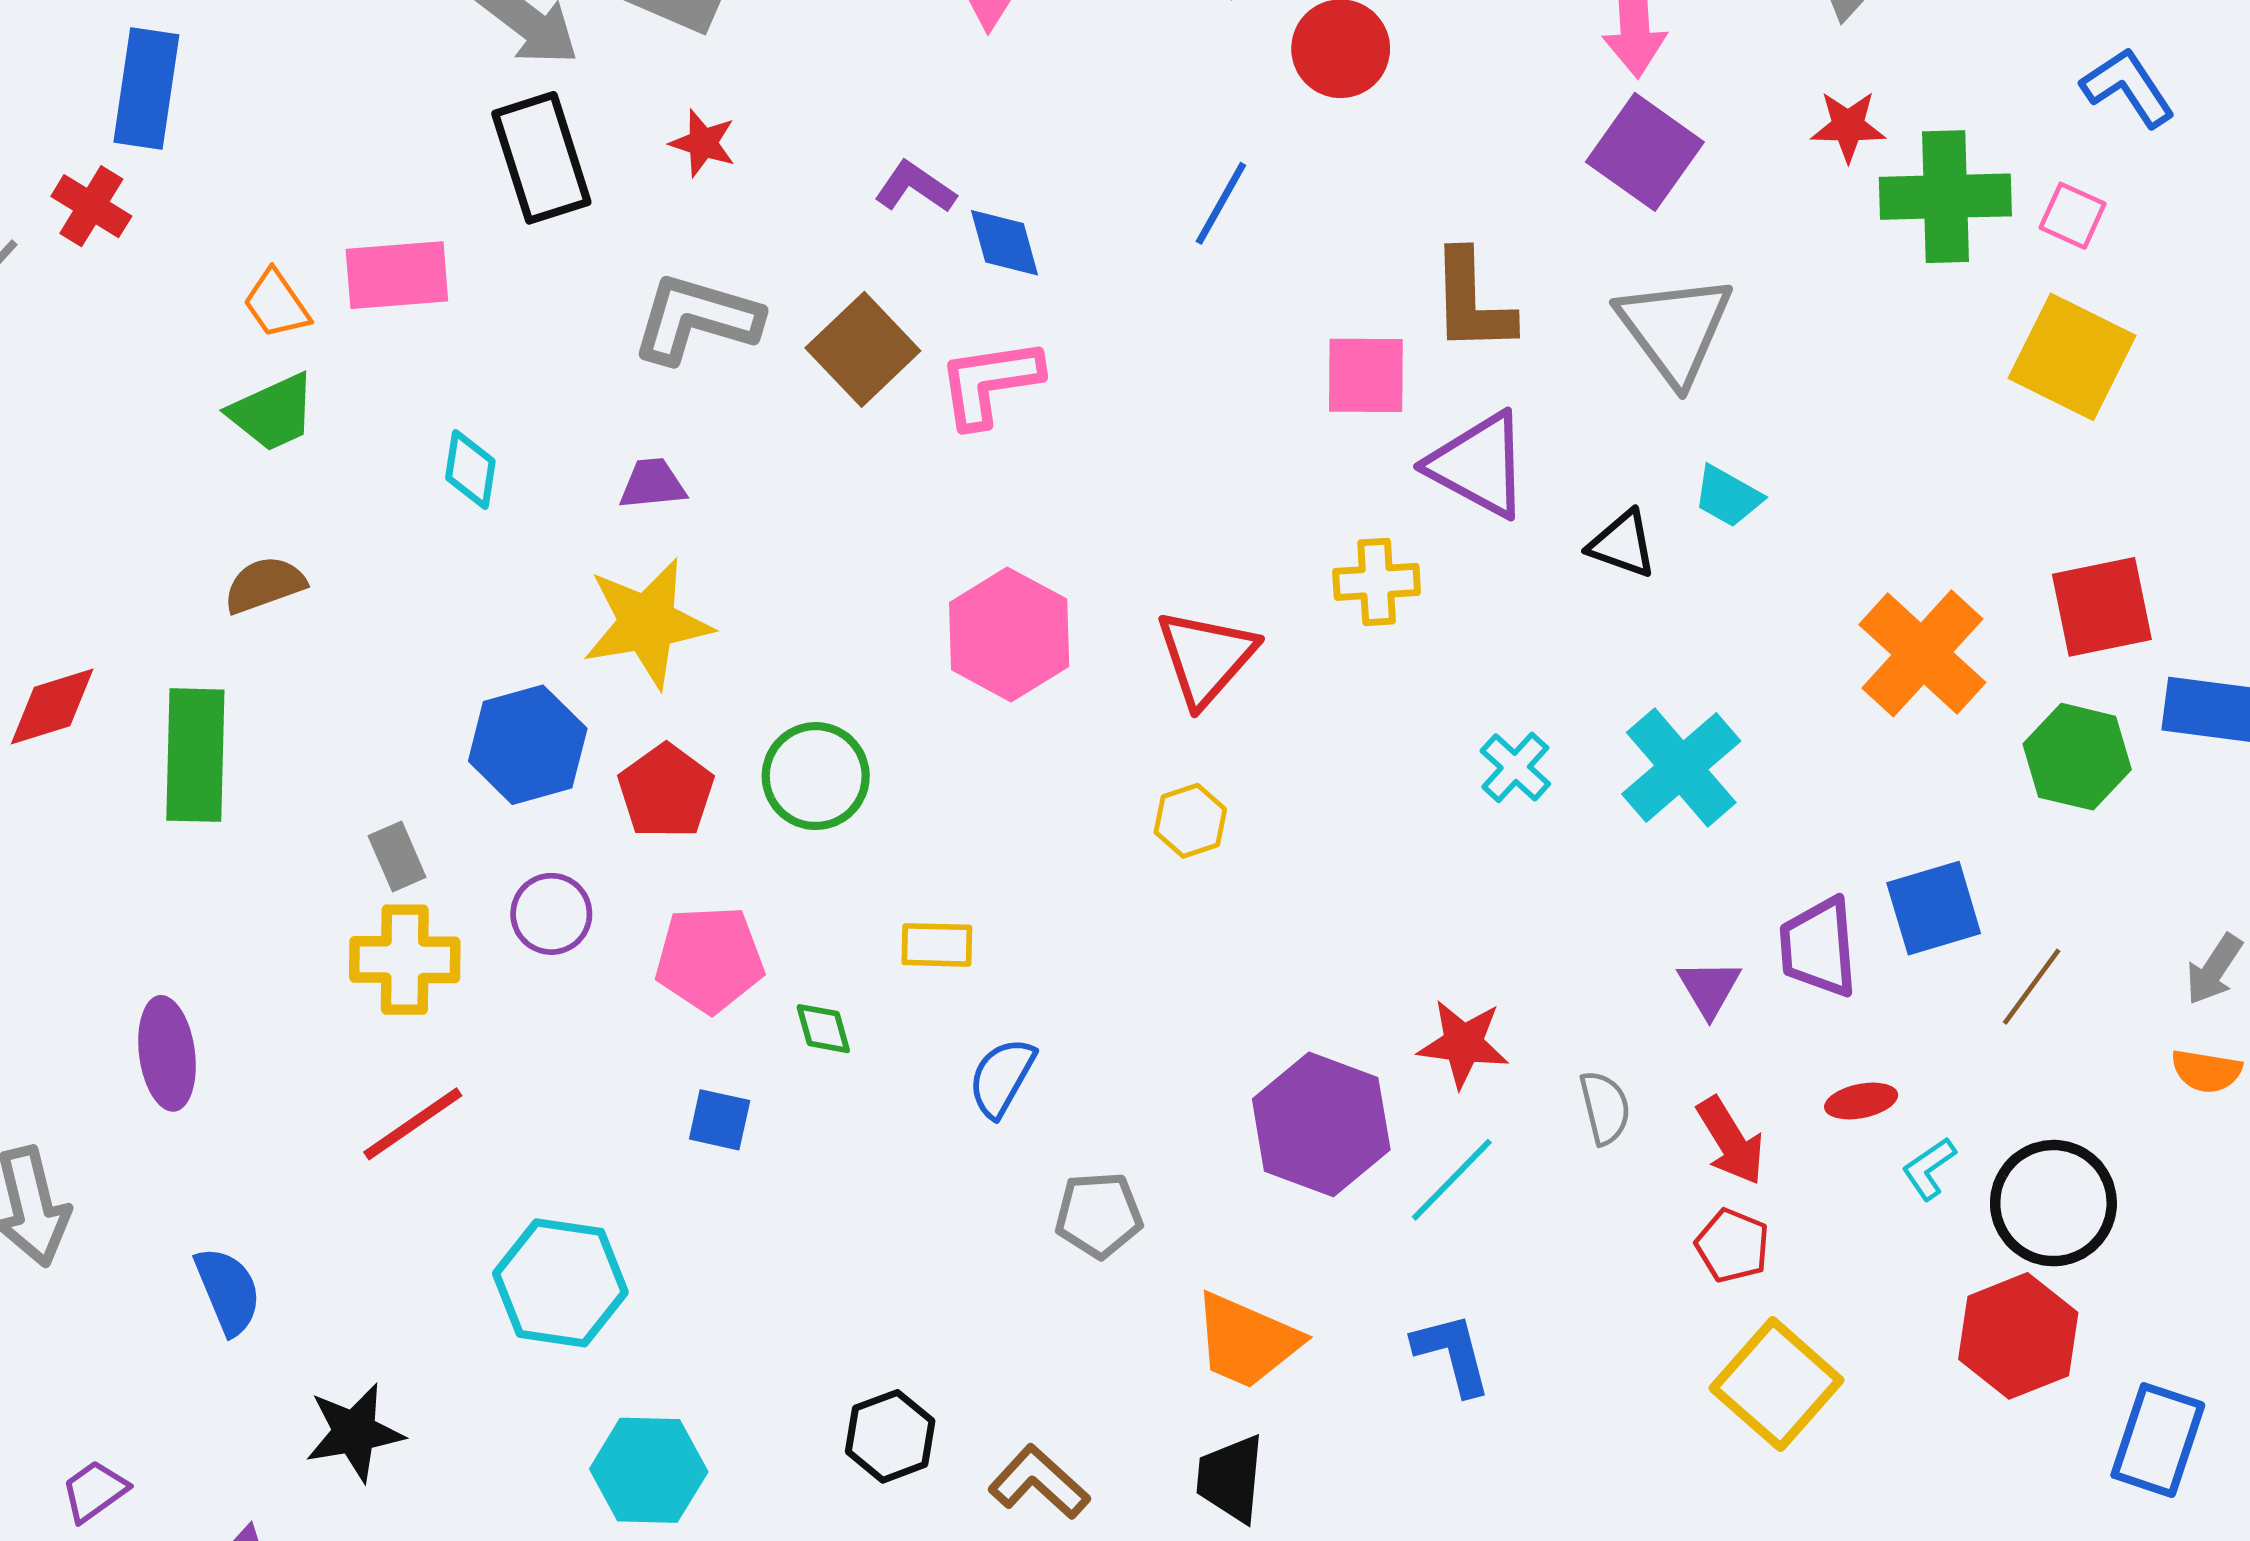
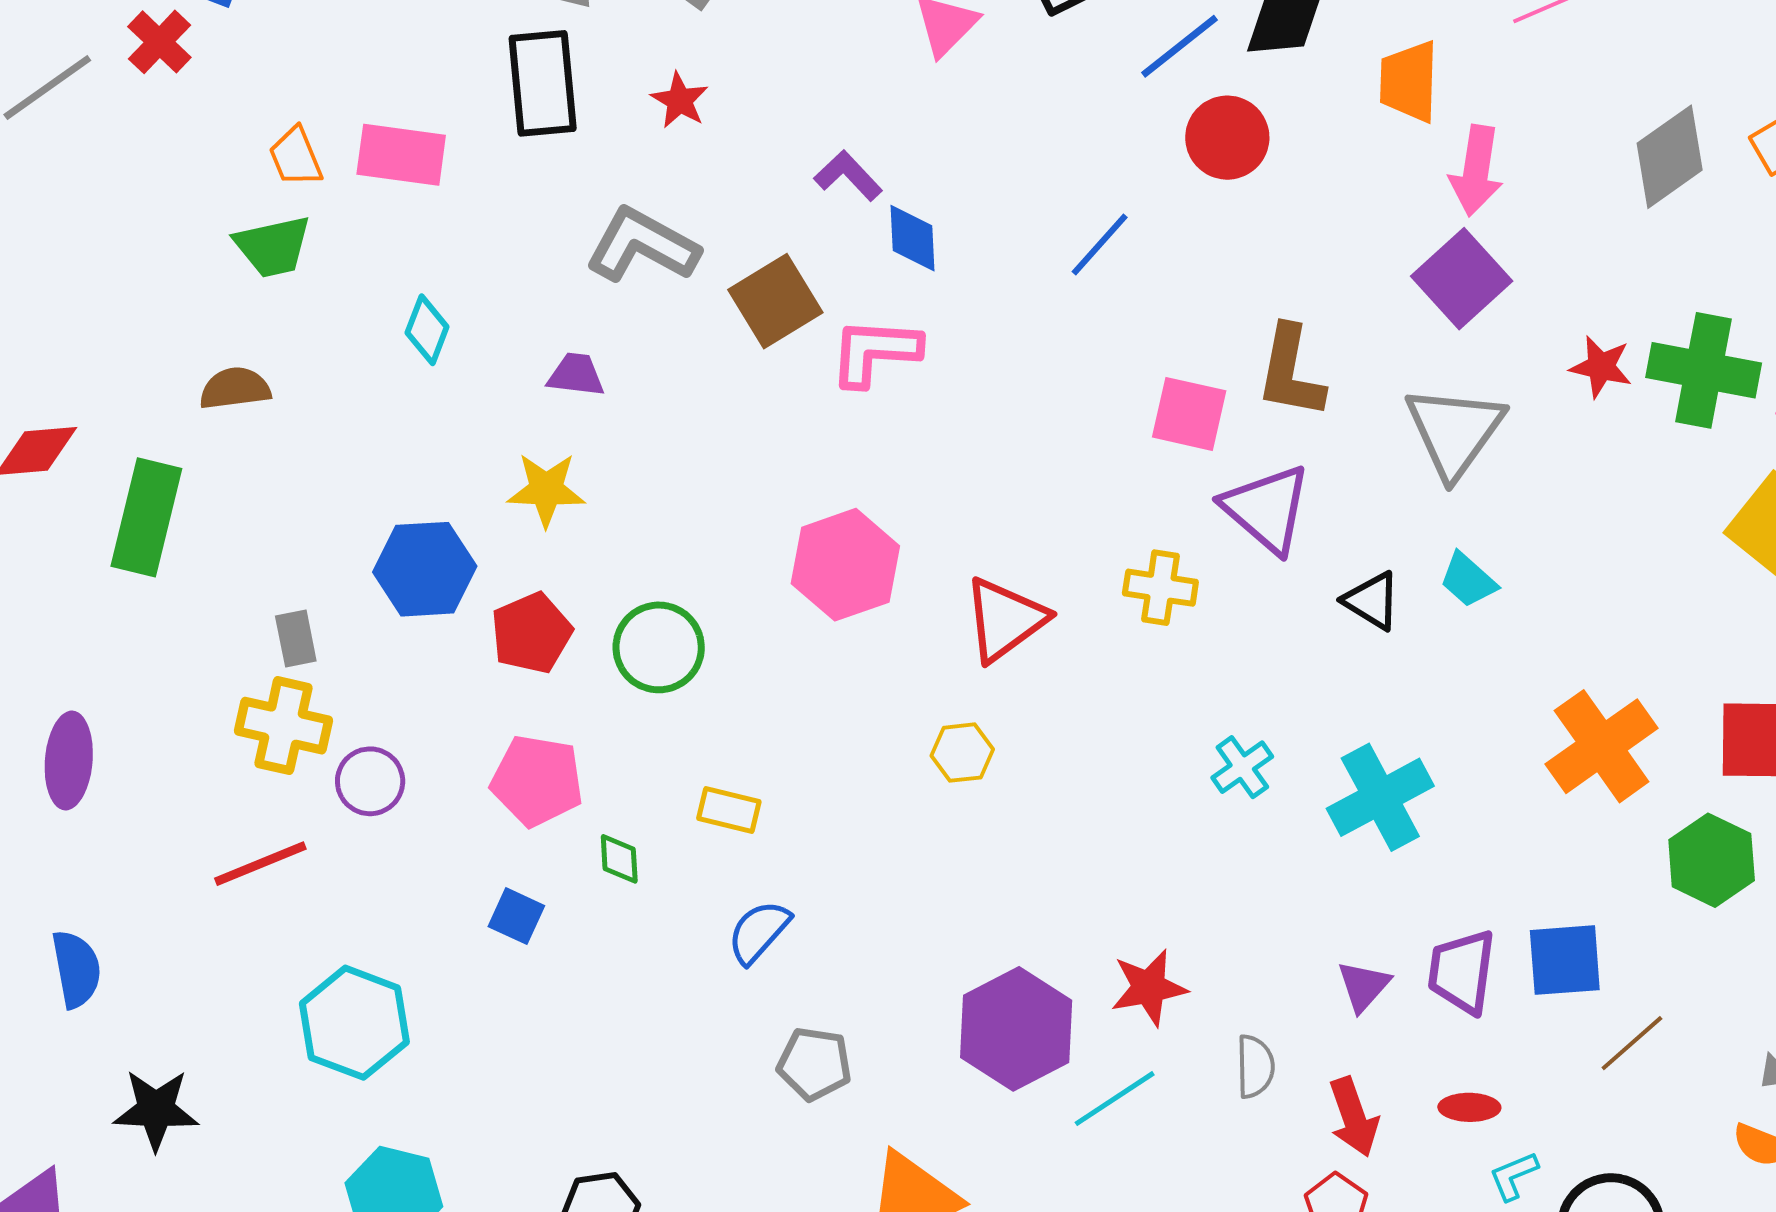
red star: (1848, 126) -> (1601, 367), moved
yellow star: (647, 623) -> (546, 490), size x0.7
purple circle: (551, 914) -> (370, 781), moved
red star: (1463, 1044) -> (1149, 987), turned -30

